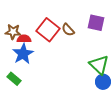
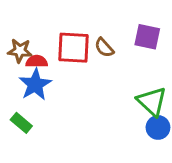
red square: (48, 30) -> (74, 48), turned -35

